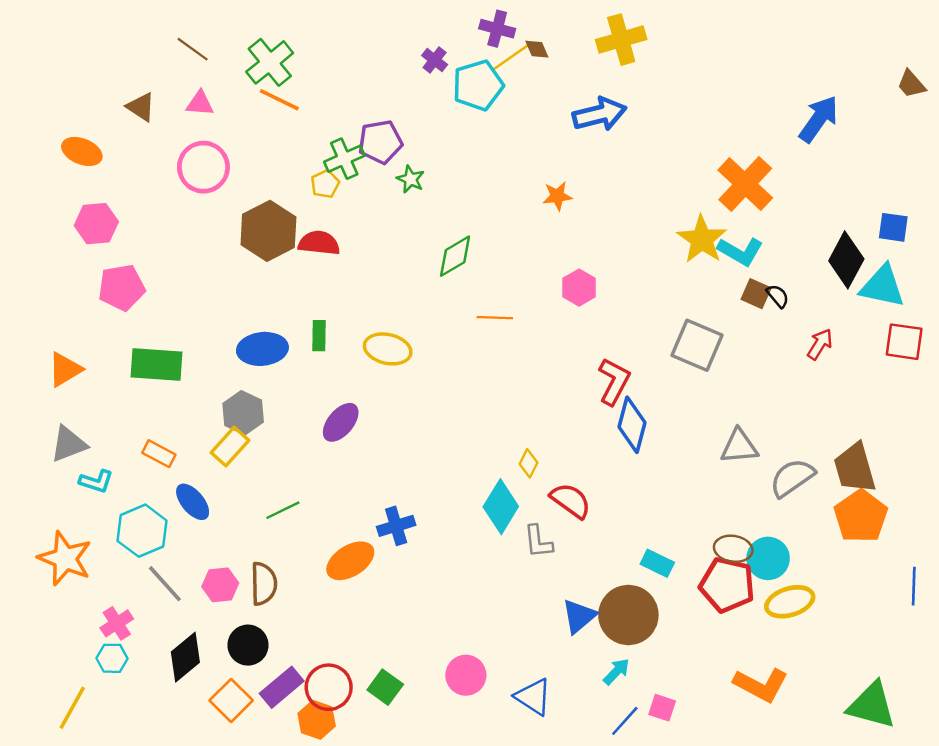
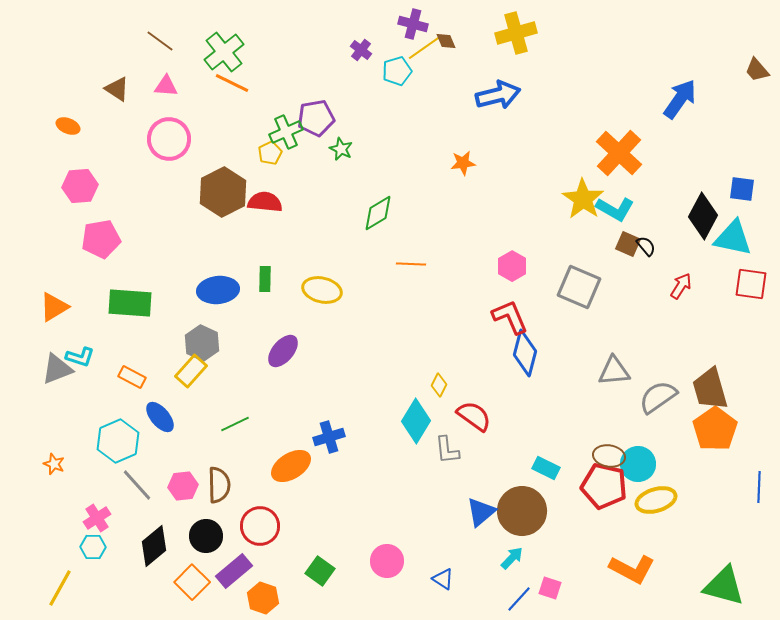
cyan pentagon: (478, 85) -> (397, 71), size x0.7
orange ellipse: (82, 151) -> (68, 126), size x0.7
pink hexagon: (579, 288) -> (512, 266), moved
red L-shape: (614, 381) -> (510, 317), turned -51
cyan L-shape: (96, 481) -> (80, 357), moved
orange star: (65, 558) -> (54, 464), size x0.5
red circle: (329, 687) -> (260, 526), moved
blue triangle: (533, 697) -> (443, 579), size x0.7

